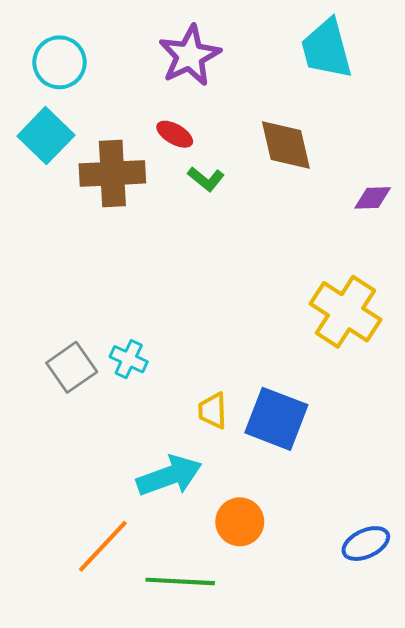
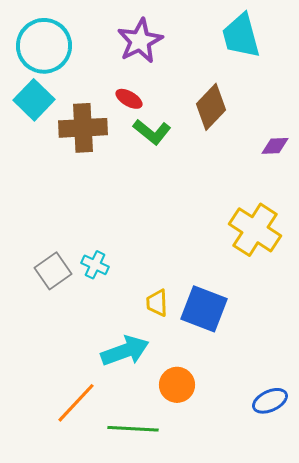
cyan circle: (60, 62) -> (44, 46), size x1.4
brown diamond: (286, 145) -> (211, 107), turned 57
green L-shape: (206, 179) -> (152, 132), size x1.4

